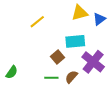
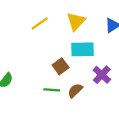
yellow triangle: (80, 13) -> (76, 21), moved, turned -36
purple cross: (93, 62) -> (102, 75), size x0.7

